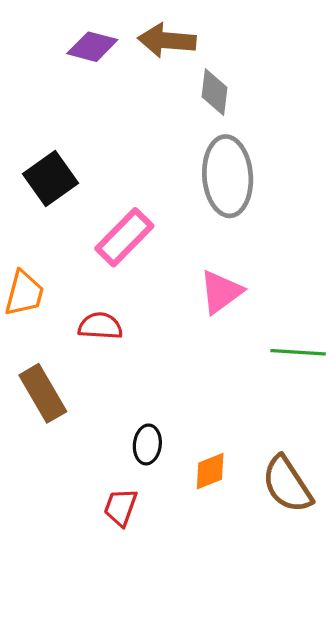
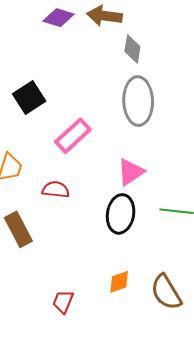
black ellipse: (147, 444) -> (121, 214), moved, size x1.6

